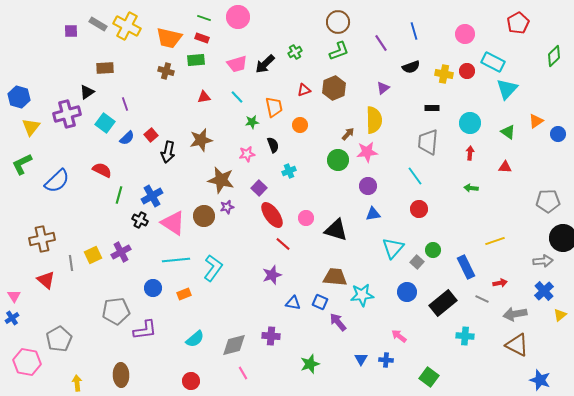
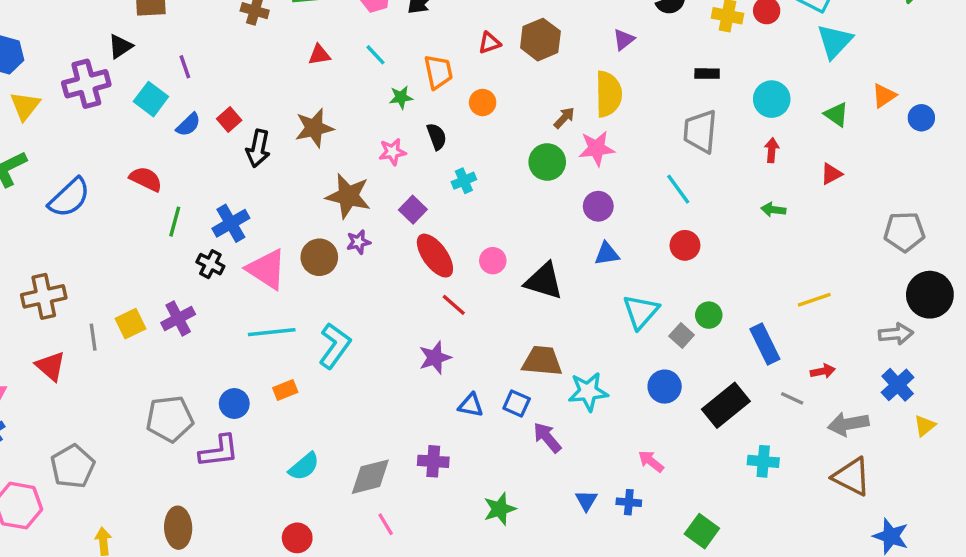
red triangle: (505, 167) -> (831, 174), turned -32
blue circle: (153, 288) -> (234, 404), moved

